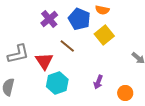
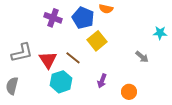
purple cross: (49, 19) -> (53, 18), turned -30
yellow square: (104, 35) -> (97, 41), moved
brown line: (67, 46) -> (73, 58), moved

